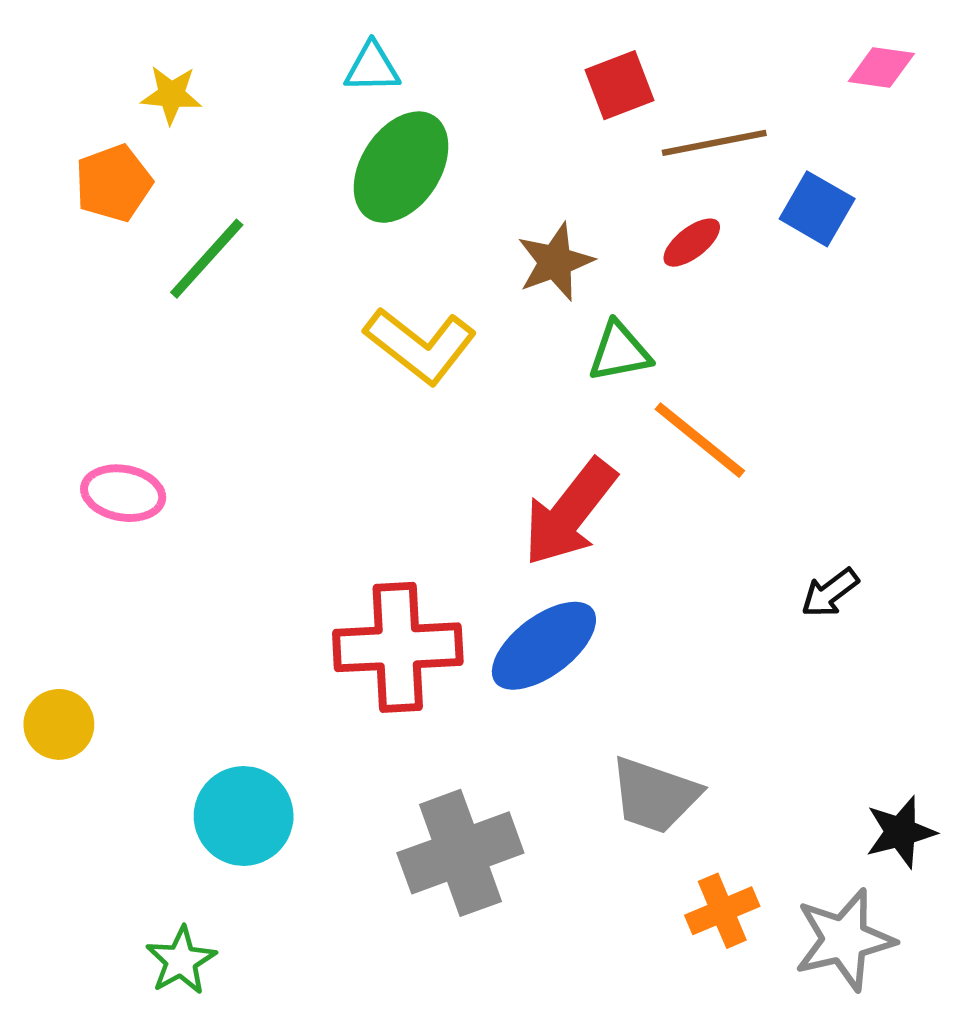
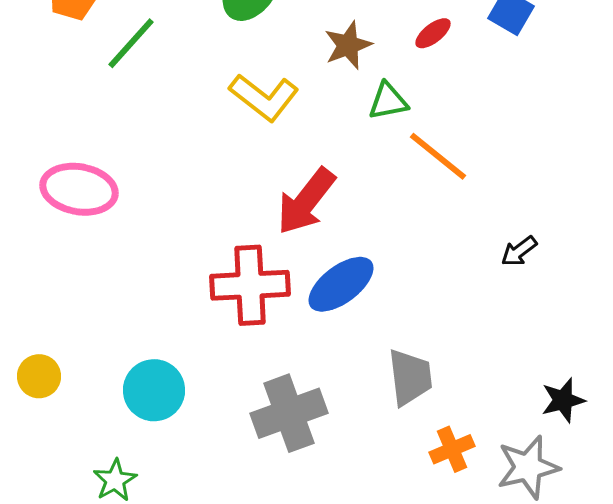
pink ellipse: (123, 493) -> (79, 189), size x1.5
red arrow: (570, 512) -> (306, 201), moved
yellow circle: (59, 724) -> (39, 376), moved
gray trapezoid: (655, 795) -> (410, 377), turned -116

